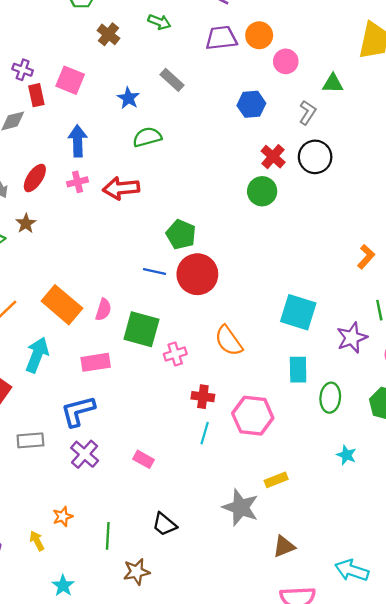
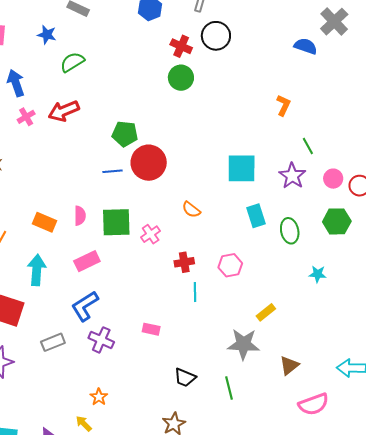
orange rectangle: (62, 305) -> (44, 222), size x0.7
orange semicircle: (229, 341) -> (191, 210), size x0.7
pink hexagon: (253, 416) -> (230, 265), size x0.7
green line: (108, 536) -> (229, 388), moved

